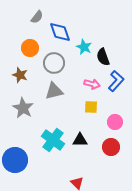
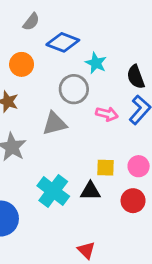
blue diamond: (60, 32) -> (63, 42), turned -50
black semicircle: (103, 57) -> (136, 77), moved
gray circle: (54, 63) -> (74, 89), moved
yellow square: (91, 107) -> (105, 168), moved

